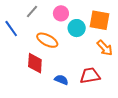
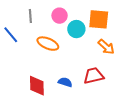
gray line: (32, 12) -> (30, 16), turned -40
red diamond: (35, 63) -> (37, 86), moved

